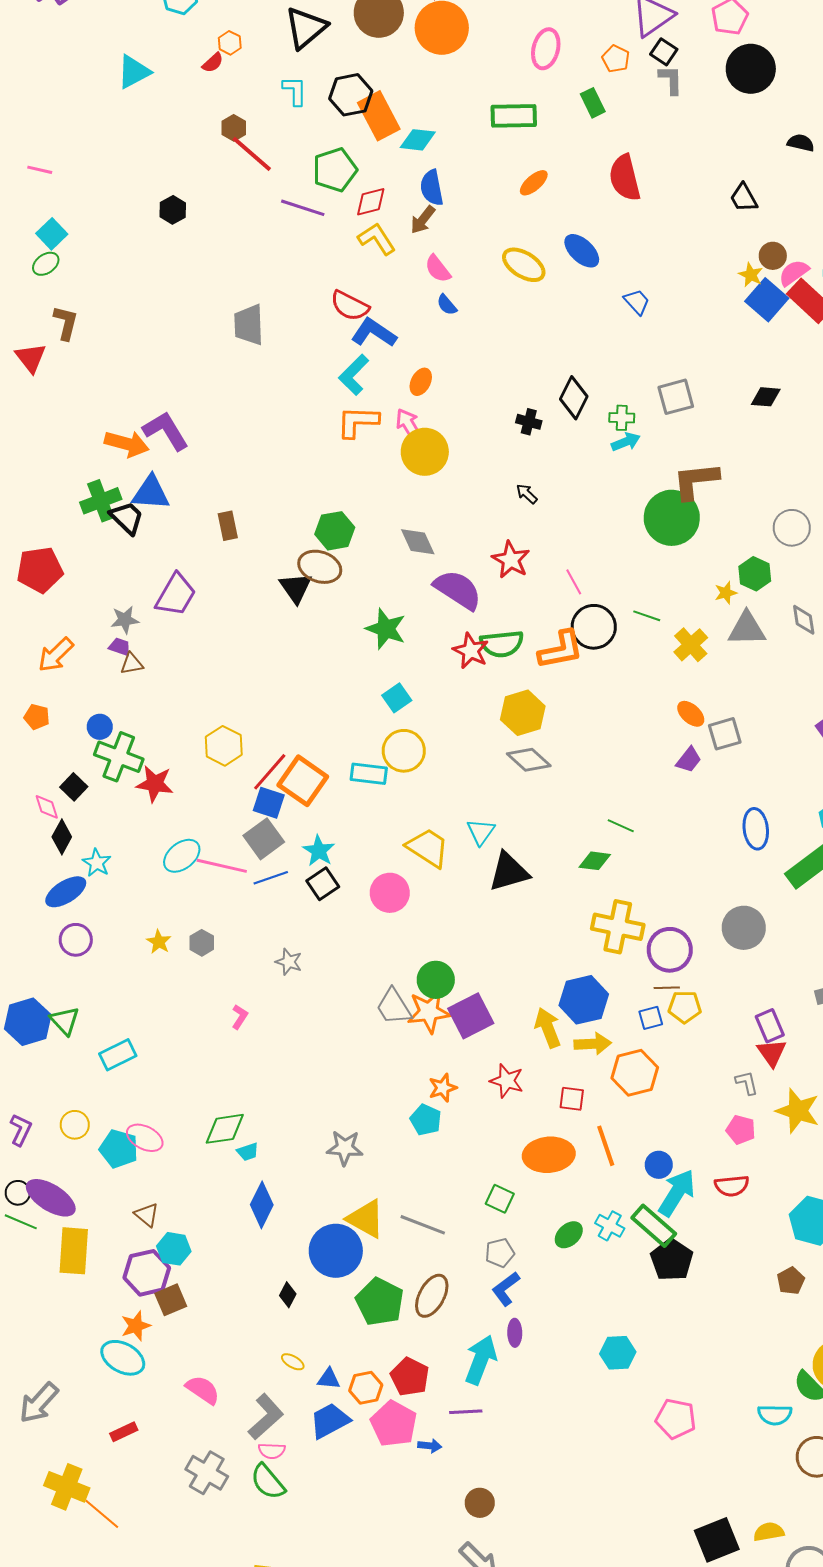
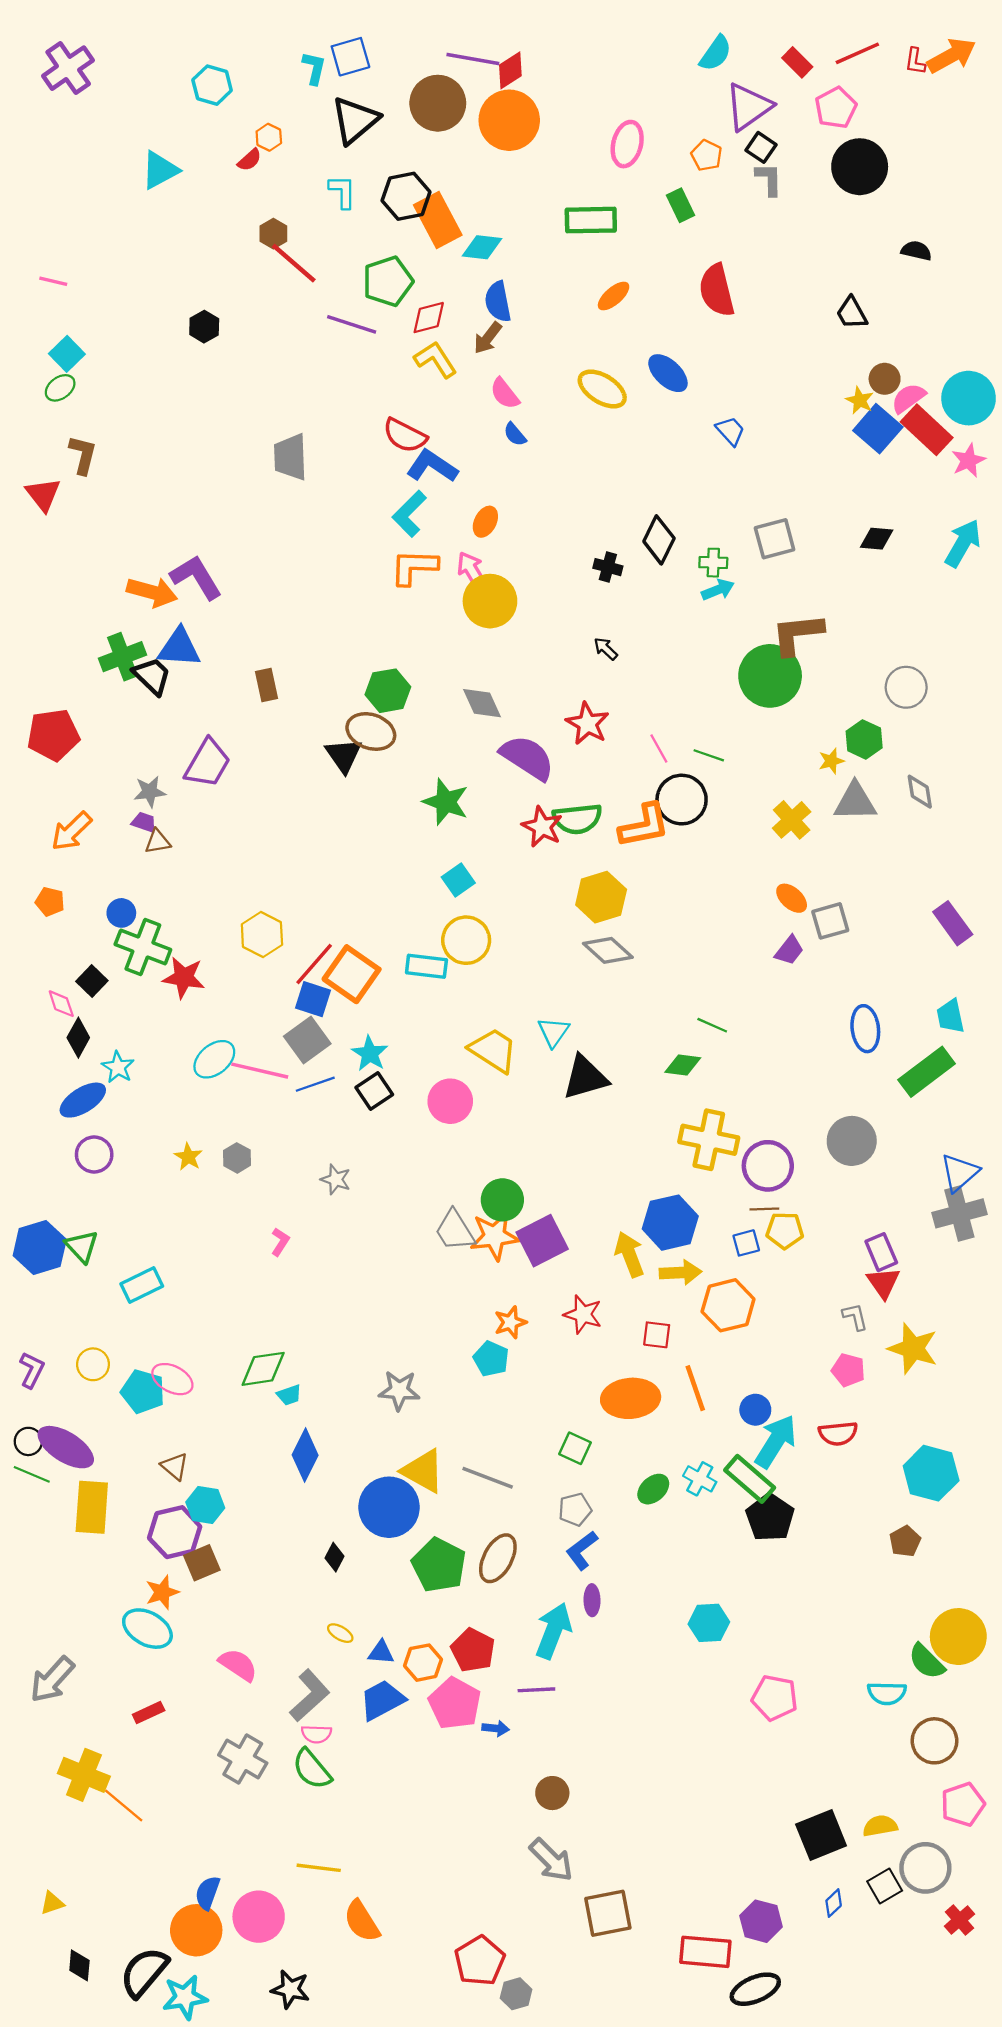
green line: (647, 616) -> (709, 755), moved

